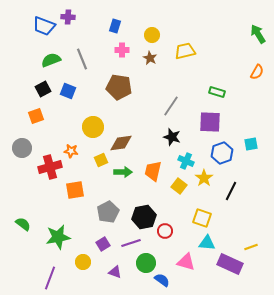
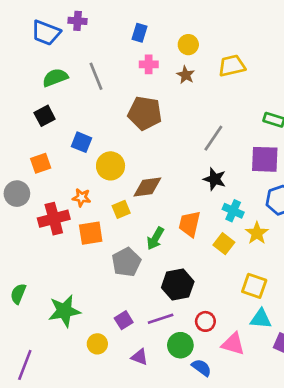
blue square: (68, 91) -> (82, 142), moved
orange square: (36, 116) -> (41, 163), moved
green arrow: (123, 172) -> (155, 238), moved, turned 120
orange square: (75, 190) -> (91, 233), moved
gray pentagon: (108, 212) -> (126, 262), moved
green semicircle: (23, 224) -> (18, 294), turned -105
red circle: (165, 231) -> (205, 321), moved
purple line: (50, 278) -> (25, 365), moved

